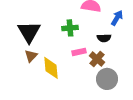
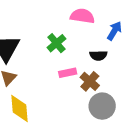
green cross: (70, 28) -> (57, 43), turned -35
yellow diamond: (51, 68) -> (20, 108), moved

